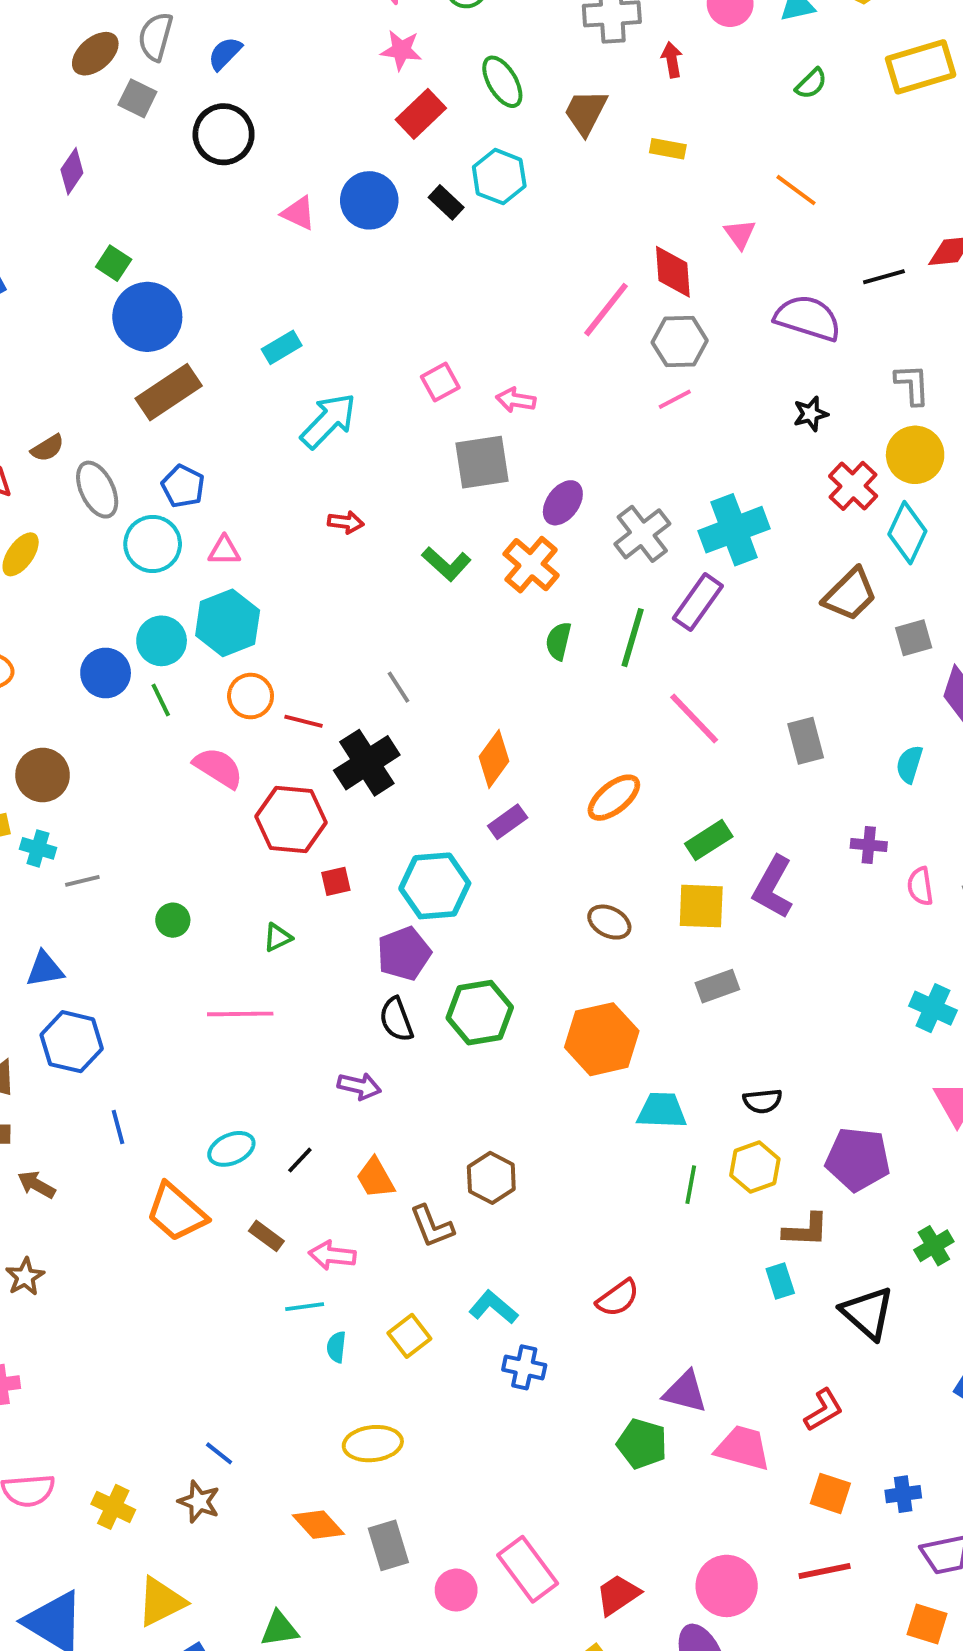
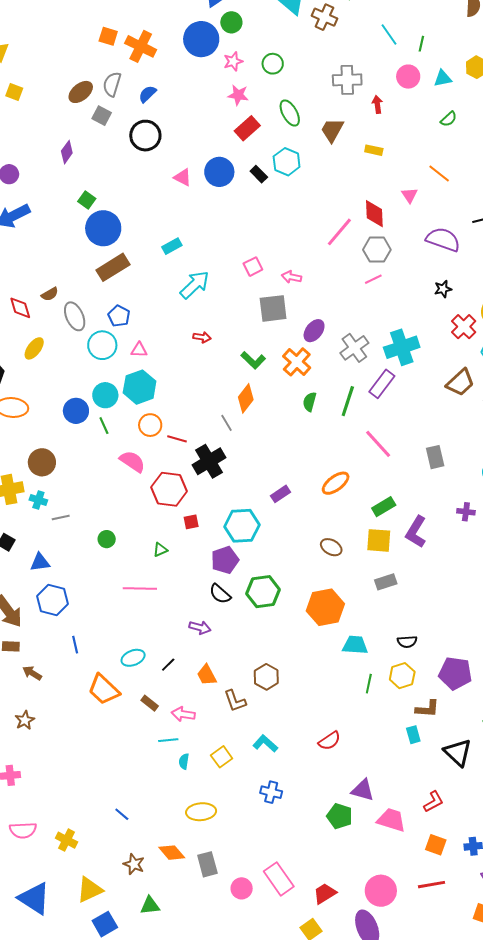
orange diamond: (494, 759) -> (246, 398), moved
black semicircle: (396, 1020) -> (220, 594), turned -30
blue cross: (524, 1367) -> (271, 792), moved
brown star: (199, 1502) -> (134, 864), moved

